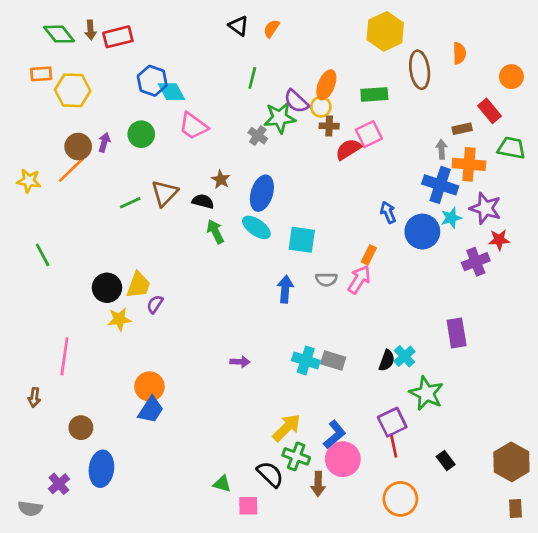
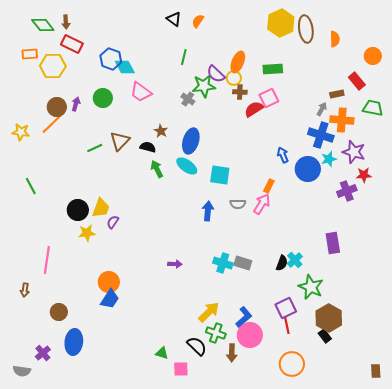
red rectangle: (118, 37) -> (72, 44), moved, turned 40
brown ellipse: (420, 70) -> (306, 29), moved
gray arrow: (442, 149) -> (322, 109), turned 32
brown hexagon: (511, 462) -> (329, 318), moved

